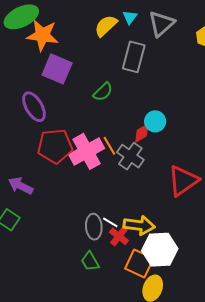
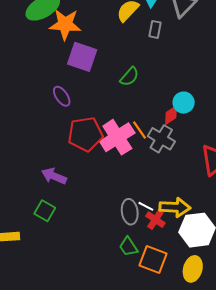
gray rectangle: (134, 57) -> (155, 29), moved, size x0.6
purple ellipse: (34, 107) -> (62, 96), size x0.7
orange square: (139, 264) -> (153, 260), moved

